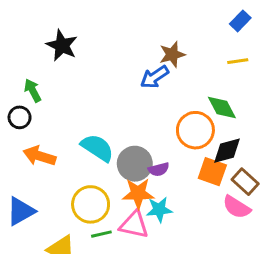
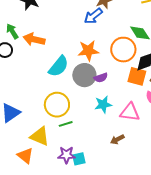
cyan semicircle: (97, 148) -> (59, 66), turned 100
orange arrow: (39, 156) -> (34, 39), moved
orange star: (138, 193) -> (88, 51), moved
pink triangle: (134, 225) -> (130, 112), moved

